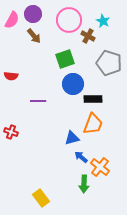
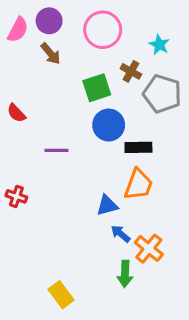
cyan star: (103, 21) -> (159, 45), moved
brown cross: (88, 36) -> (131, 71), moved
red semicircle: (11, 76) -> (16, 113), turned 40

